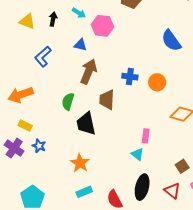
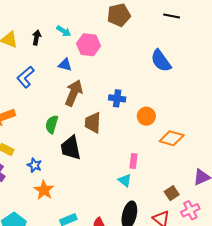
orange circle: (157, 82) -> (146, 116), moved
blue star: (39, 146) -> (35, 165), moved
orange star: (80, 163) -> (44, 190), moved

